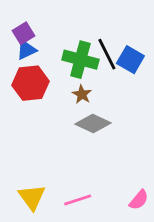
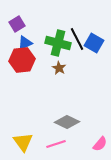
blue triangle: (26, 50) -> (25, 43), moved
gray diamond: (93, 124) -> (67, 122), moved

